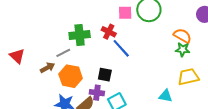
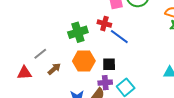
gray line: (63, 53) -> (40, 54), moved
red triangle: (17, 56) -> (24, 73), moved, turned -35
orange hexagon: (71, 76) -> (84, 61), moved

